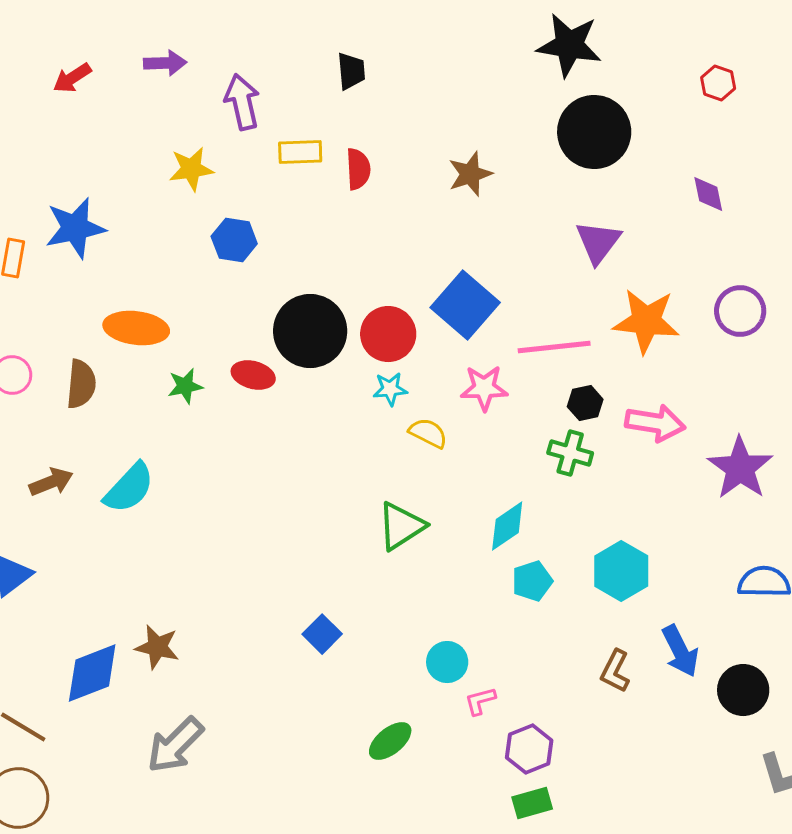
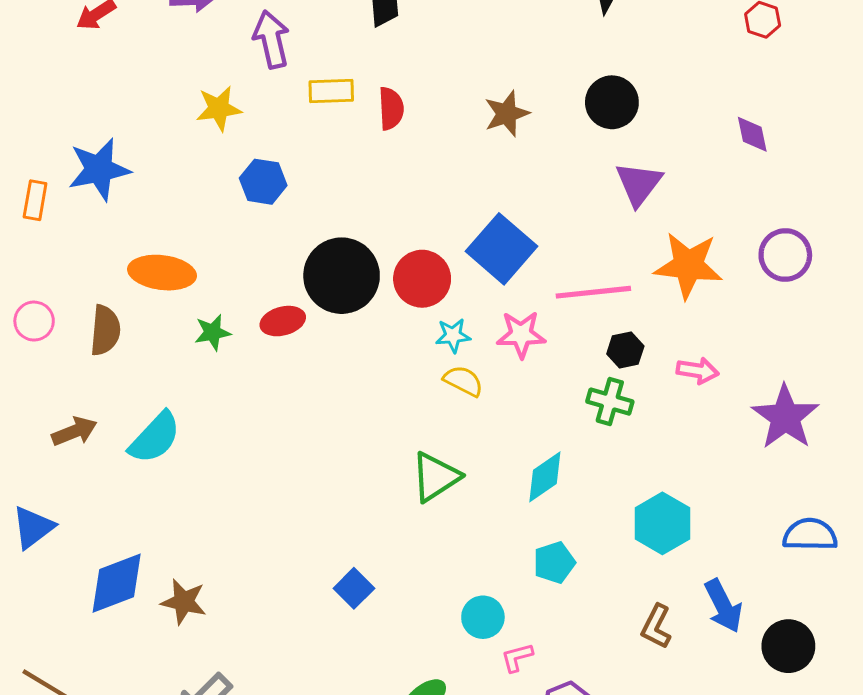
black circle: (594, 132) -> (612, 102), moved, size x0.7
red ellipse: (253, 375) -> (283, 321), turned -30
cyan star: (390, 389) -> (453, 335), moved
pink arrow: (655, 423) -> (698, 371), size x0.7
cyan pentagon: (532, 581) -> (554, 563), moved
blue diamond: (92, 673) -> (117, 583), moved

